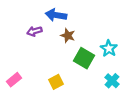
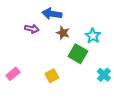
purple arrow: (34, 31) -> (32, 29), turned -152
cyan star: (109, 48) -> (93, 36), moved

